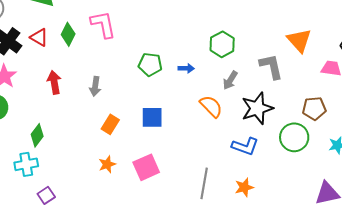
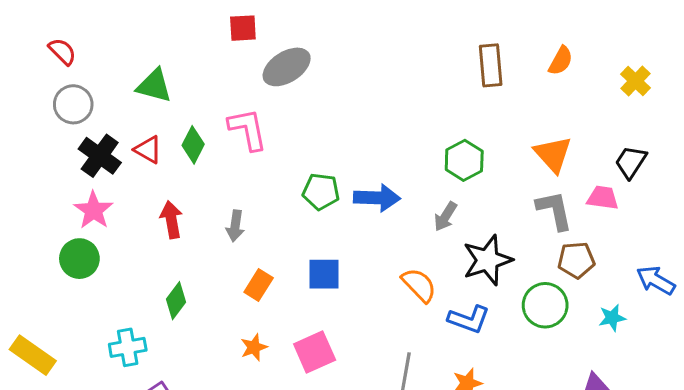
green hexagon: (222, 44) -> (464, 160), moved
gray L-shape: (271, 66) -> (554, 210), moved
blue arrow: (186, 68) -> (377, 198), size x1.8
orange semicircle: (211, 106) -> (419, 285), moved
green diamond: (37, 135) -> (176, 301), moved

